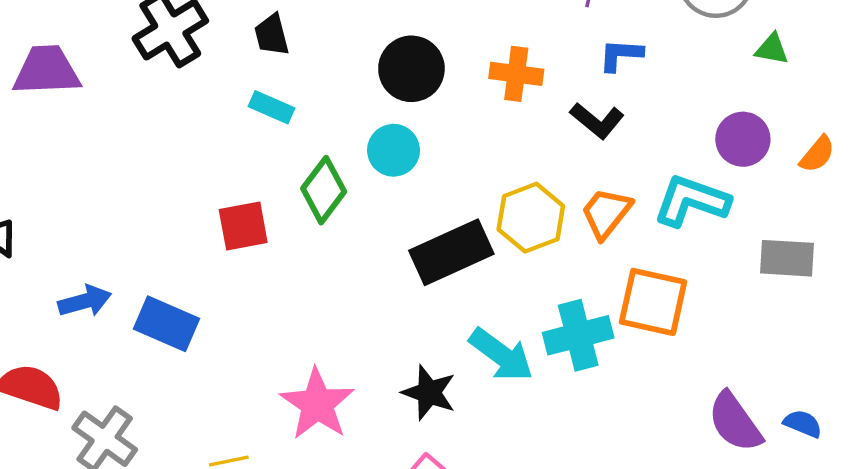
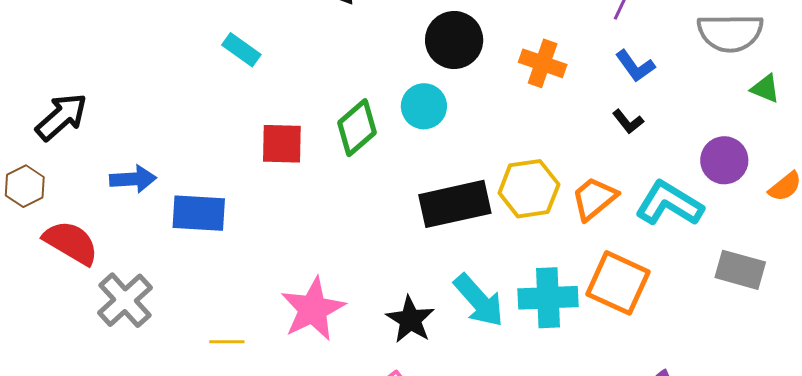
blue L-shape: (621, 55) -> (635, 66), turned -141
cyan rectangle: (271, 107) -> (241, 50), moved
black L-shape: (597, 121) -> (628, 122), moved, size x0.7
blue rectangle: (167, 324) -> (199, 213), turned -32

